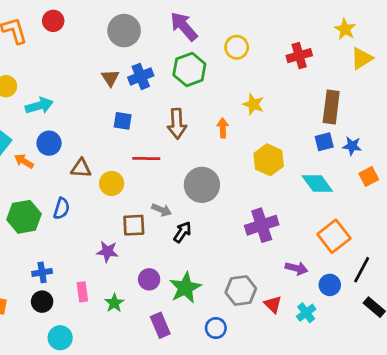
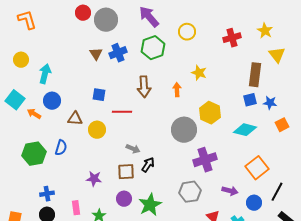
red circle: (53, 21) -> (83, 13), moved
yellow star: (345, 29) -> (265, 31), moved
yellow triangle: (362, 58) -> (277, 55), moved, turned -36
cyan arrow: (39, 106) -> (45, 74), turned -60
blue square: (123, 121) -> (99, 95), moved
cyan diamond: (317, 183) -> (245, 130), turned -40
gray circle: (202, 185) -> (184, 130), moved
brown square: (134, 225) -> (126, 172), moved
gray hexagon: (241, 290) -> (190, 192), moved

